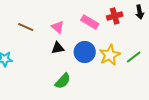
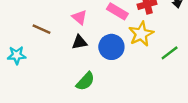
brown line: (26, 27) -> (42, 29), moved
yellow star: (110, 55) -> (141, 34), moved

